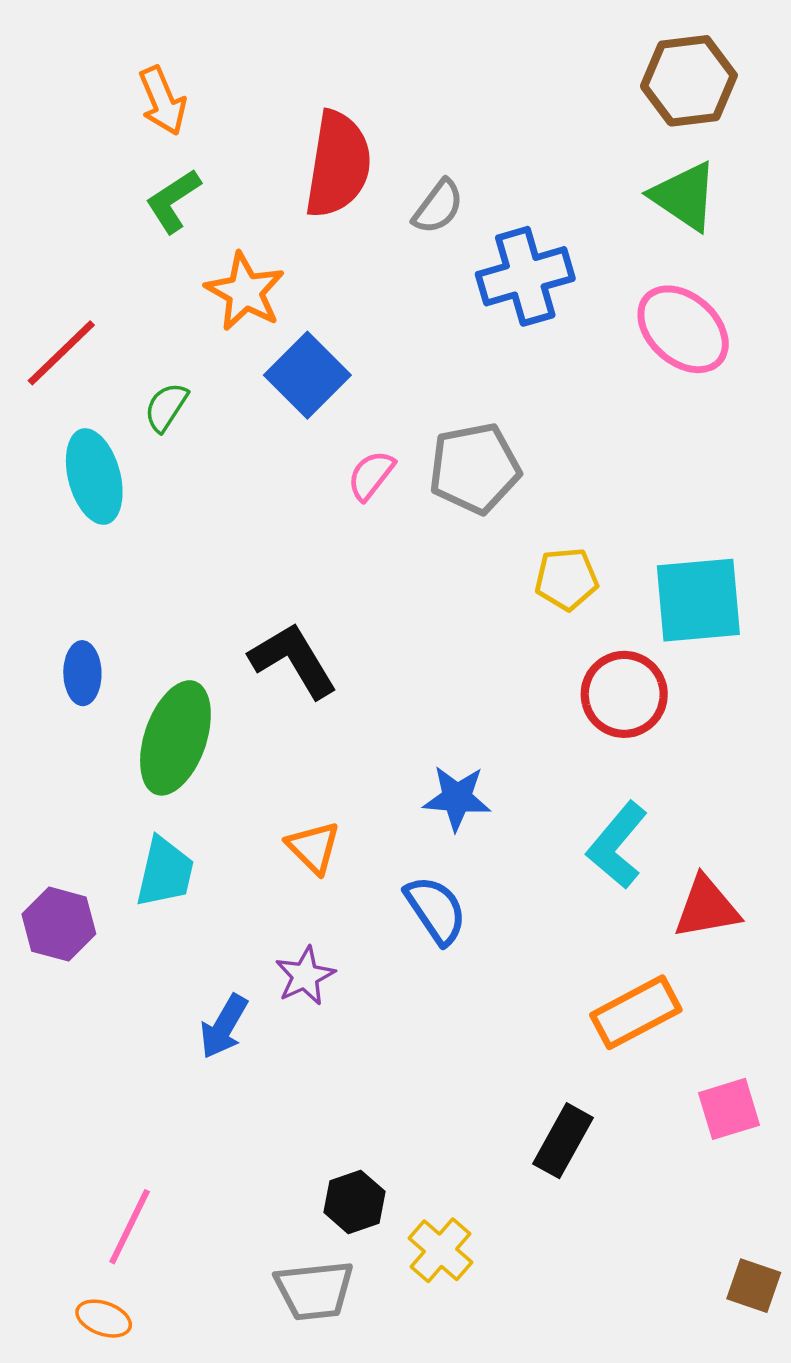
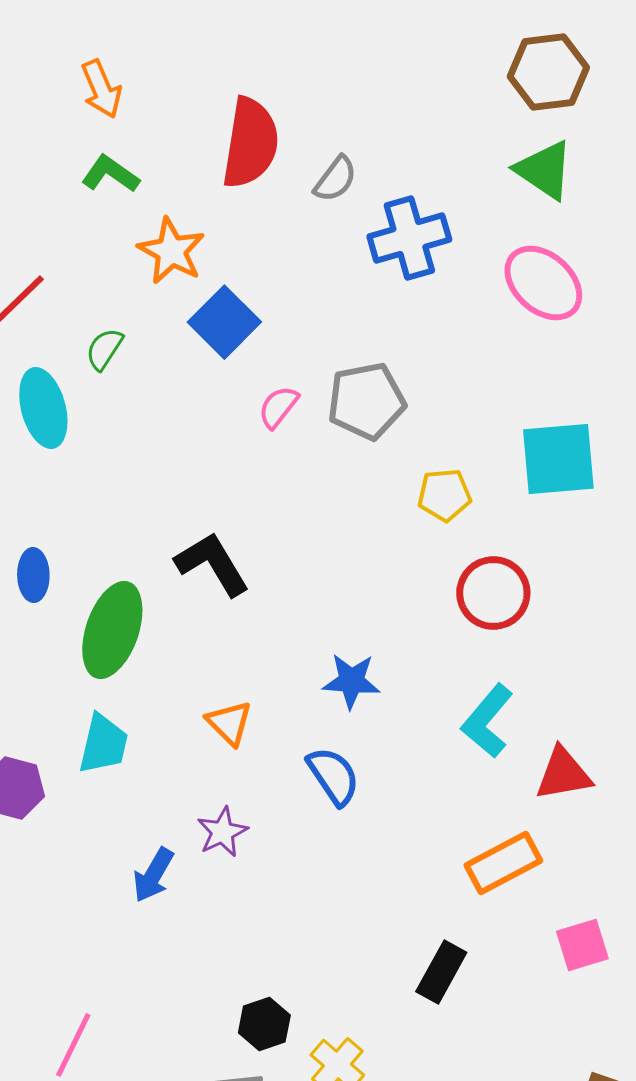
green L-shape: (173, 201) -> (110, 174), turned 68
cyan square: (698, 600) -> (558, 459), moved

